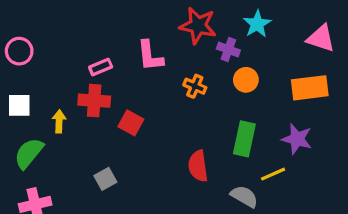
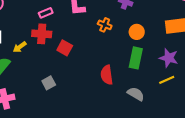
orange circle: (246, 80) -> (137, 32), moved
yellow arrow: (59, 121) -> (20, 47), turned -128
yellow line: (273, 174) -> (167, 80), moved

